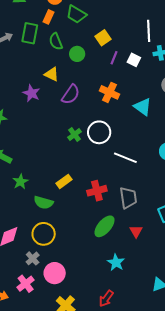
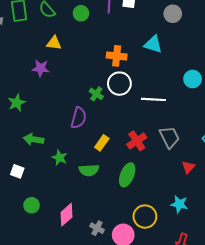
green circle: (77, 54) -> (81, 13), moved
orange cross: (109, 92) -> (117, 56), moved
purple semicircle: (71, 94) -> (79, 118), moved
green ellipse: (104, 226) -> (127, 175), moved
red triangle: (136, 231) -> (188, 167), turned 32
yellow circle: (44, 234) -> (145, 217), moved

